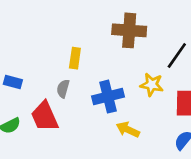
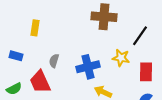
yellow rectangle: (75, 58) -> (35, 28), moved

